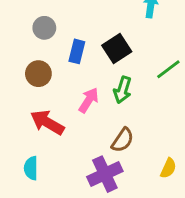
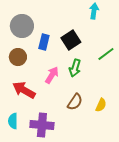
gray circle: (44, 28) -> (22, 26), size x1.5
yellow semicircle: (168, 168) -> (101, 105), moved
purple cross: (105, 174) -> (42, 125), moved, turned 30

